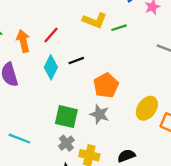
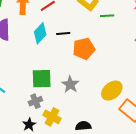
orange pentagon: (106, 85) -> (84, 49), moved
green square: (66, 117) -> (42, 79), turned -30

